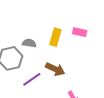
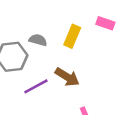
pink rectangle: (80, 32) -> (105, 23), moved

